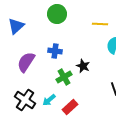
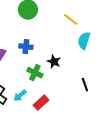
yellow line: (100, 24) -> (71, 20), turned 35
green cross: (64, 77) -> (35, 73), turned -35

